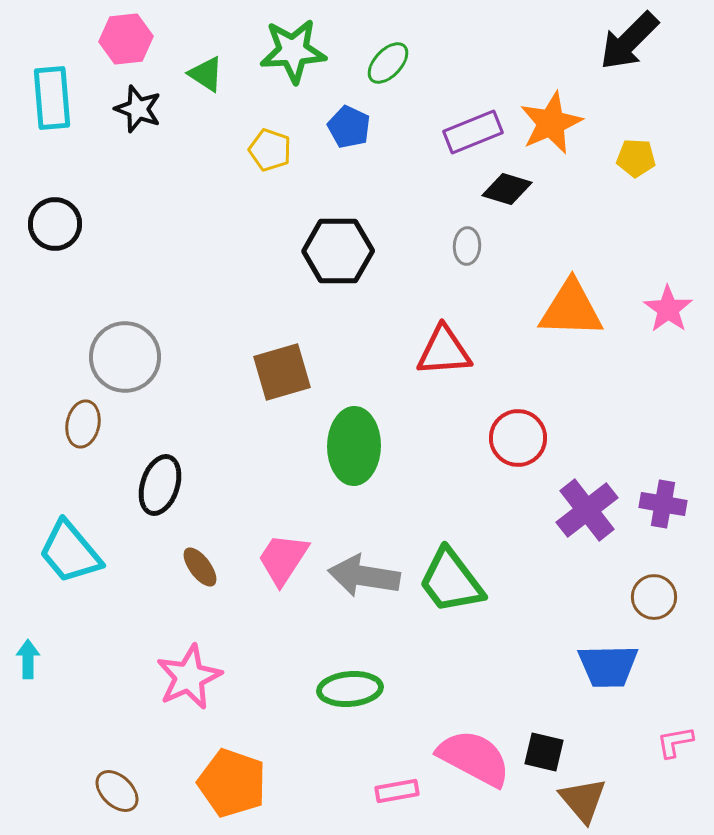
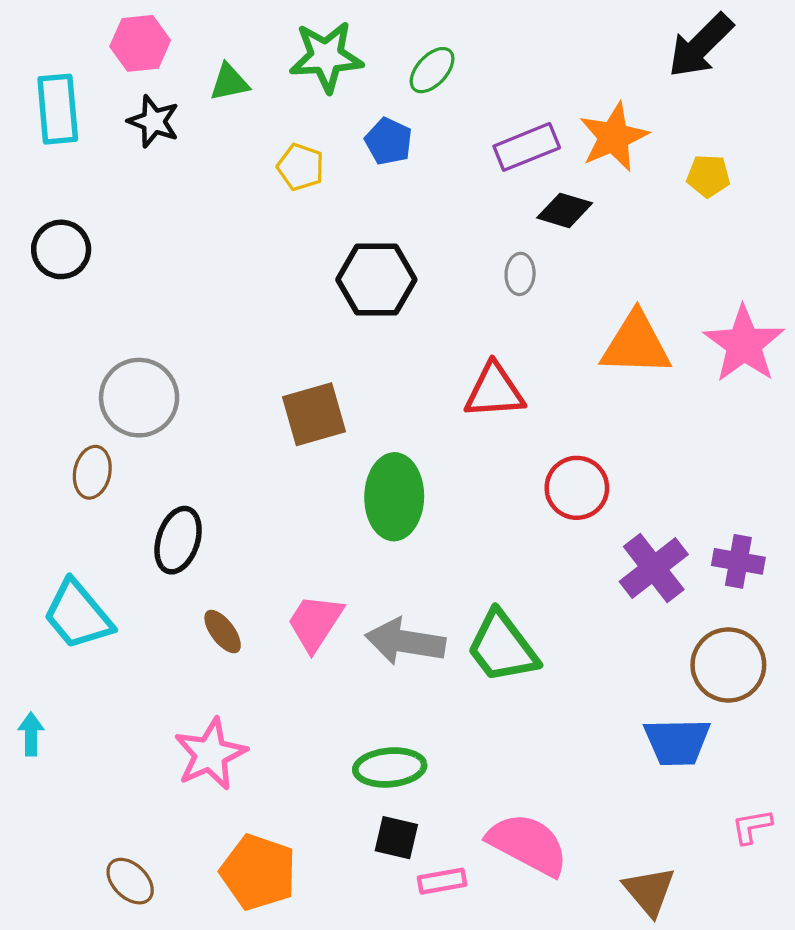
green triangle: (206, 74) -> (229, 82), turned -45
pink star: (668, 309) -> (744, 344), size x1.5
brown circle: (654, 597) -> (728, 665), size x1.5
black square: (544, 752) -> (396, 838), moved

